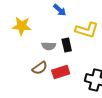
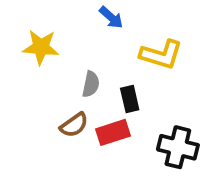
black rectangle: (67, 45) -> (130, 99), moved
gray semicircle: (49, 46) -> (91, 84), turned -80

